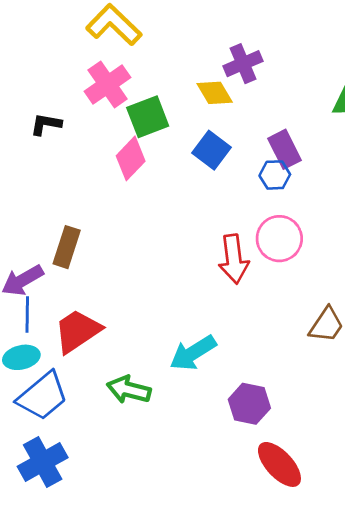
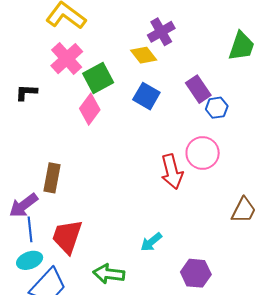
blue hexagon: (275, 175) -> (217, 108), moved
red trapezoid: (77, 331) -> (67, 237), turned -30
cyan arrow: (193, 353) -> (151, 242), size x0.7

